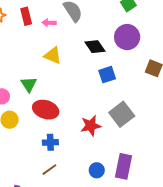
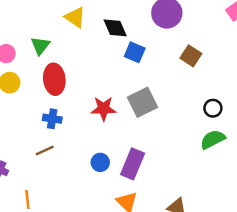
black diamond: (95, 47) -> (115, 28), moved
blue square: (107, 75) -> (135, 52), turned 30
red ellipse: (46, 110) -> (54, 79), turned 55

